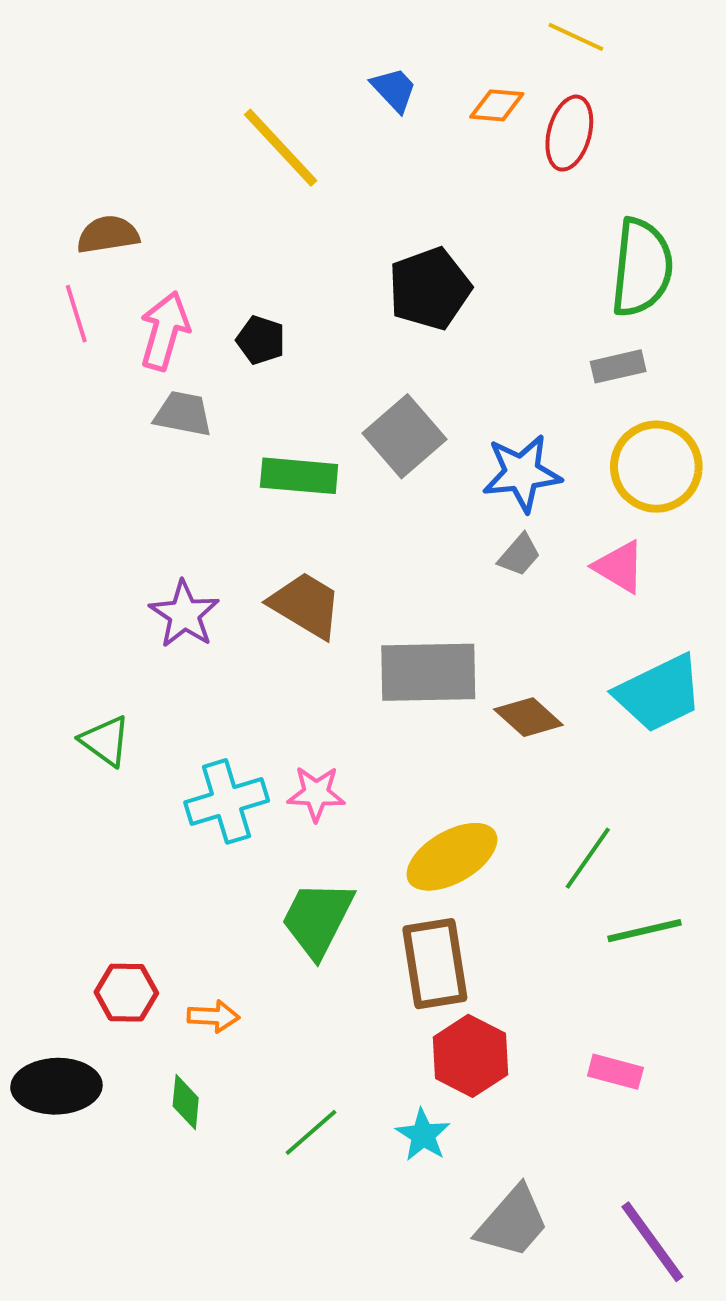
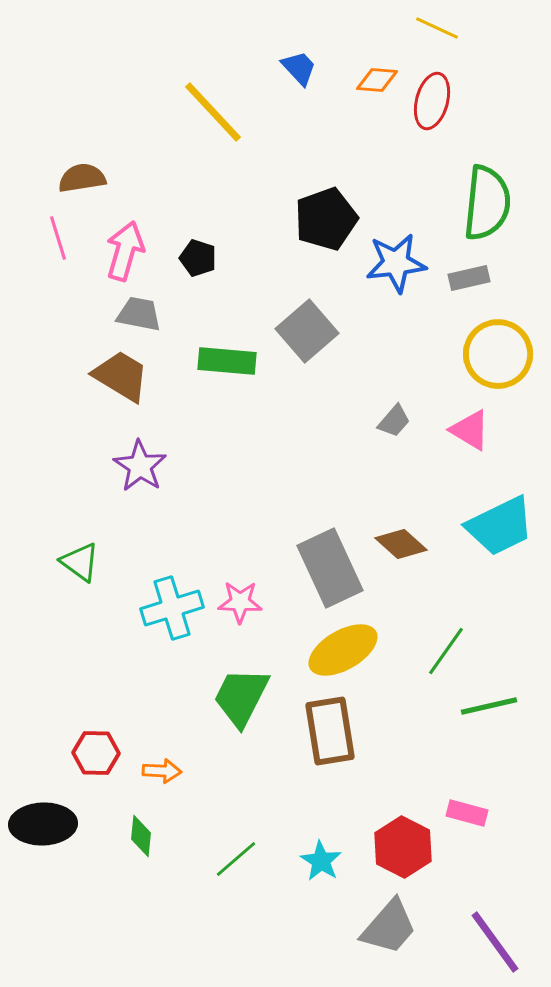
blue star: (522, 473) -> (396, 263), moved
brown trapezoid: (306, 605) -> (121, 376), moved
gray rectangle: (428, 672) -> (330, 568), moved, turned 66
red hexagon: (470, 1056) -> (403, 847), moved

